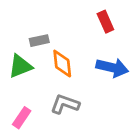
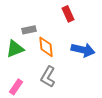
red rectangle: (105, 22) -> (68, 14), moved
gray L-shape: (65, 104) -> (48, 77), turned -80

